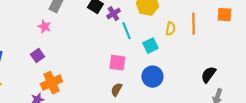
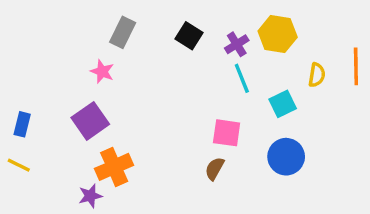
purple cross: (113, 14) -> (237, 44), moved
purple square: (37, 56) -> (90, 121), size x1.5
brown semicircle: (116, 90) -> (215, 169), moved

